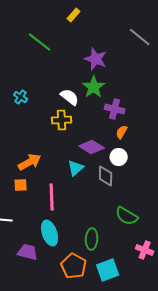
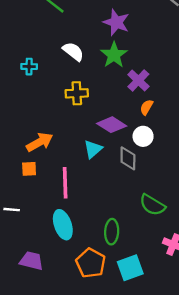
cyan cross: (21, 97) -> (29, 67), turned -32
white semicircle: (70, 97) -> (73, 51), moved
purple cross: (115, 109) -> (138, 80), turned 30
purple trapezoid: (28, 252) -> (31, 261), moved

